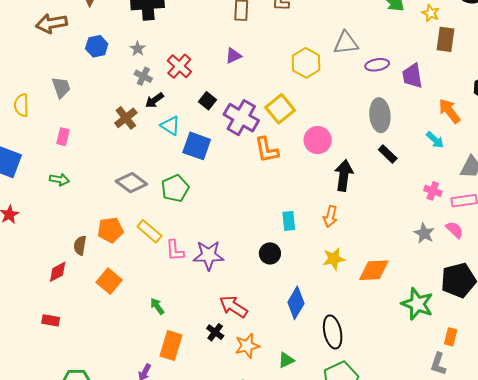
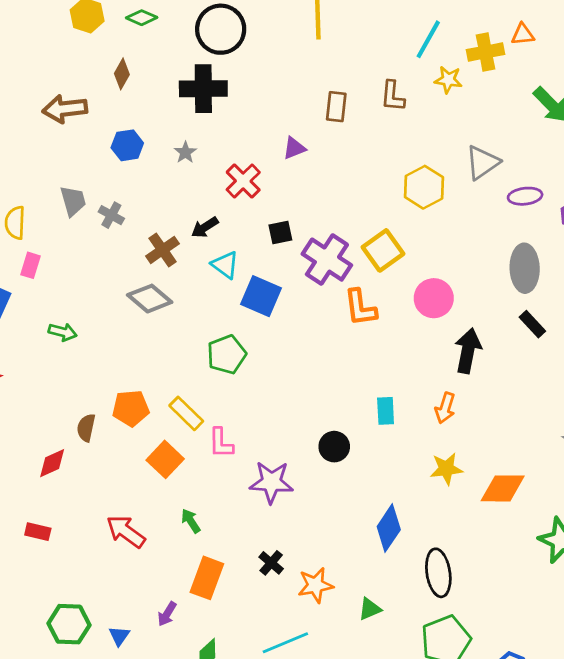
gray triangle: (346, 43) -> (482, 163), turned -32
purple triangle: (233, 56) -> (294, 148), moved
gray cross: (143, 76) -> (111, 215), moved
black square: (208, 101) -> (280, 233), turned 36
pink rectangle: (63, 137) -> (30, 265), moved
gray diamond: (131, 183) -> (150, 299), moved
black circle: (270, 253) -> (334, 447), moved
purple star: (209, 255) -> (271, 482), moved
orange square: (109, 281) -> (165, 459), moved
red arrow: (233, 307) -> (126, 532), moved

